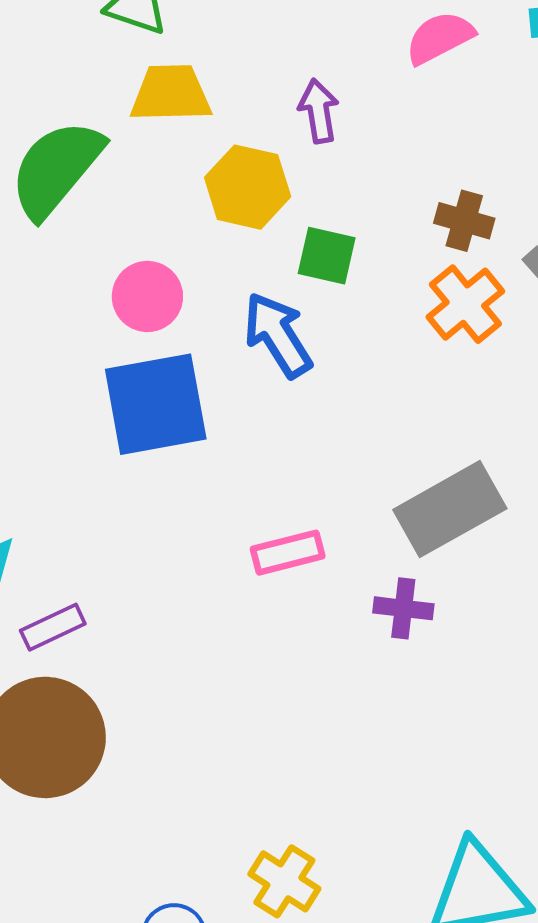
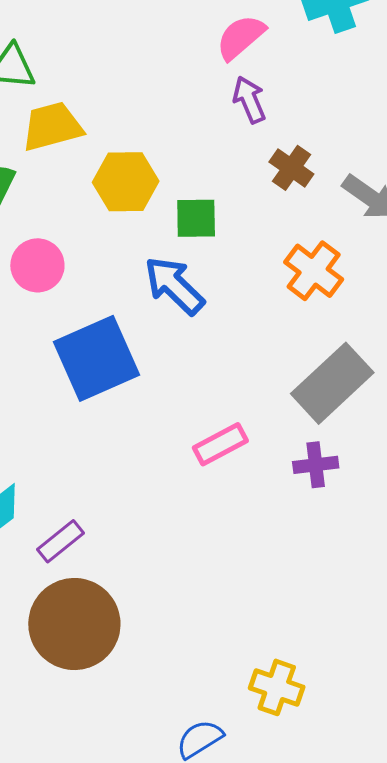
purple arrow: (319, 111) -> (249, 100), moved
brown cross: (464, 221) -> (291, 168), turned 33
pink circle: (147, 296) -> (37, 265), moved
orange cross: (465, 304) -> (314, 271), moved

